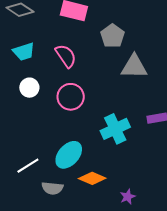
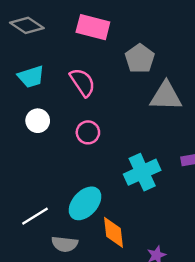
pink circle: (71, 97) -> (88, 132), size x0.7
orange diamond: (92, 178) -> (113, 232), turned 60

